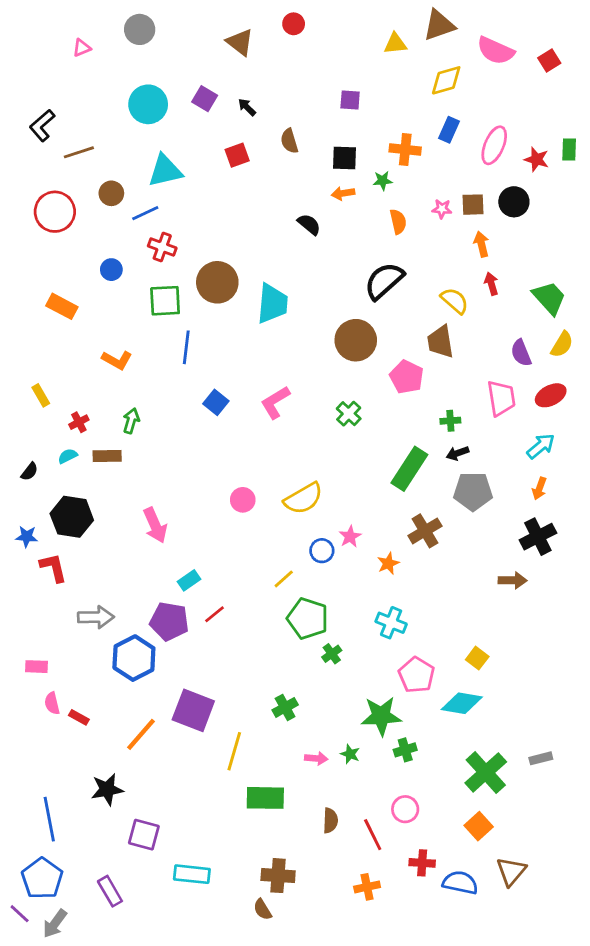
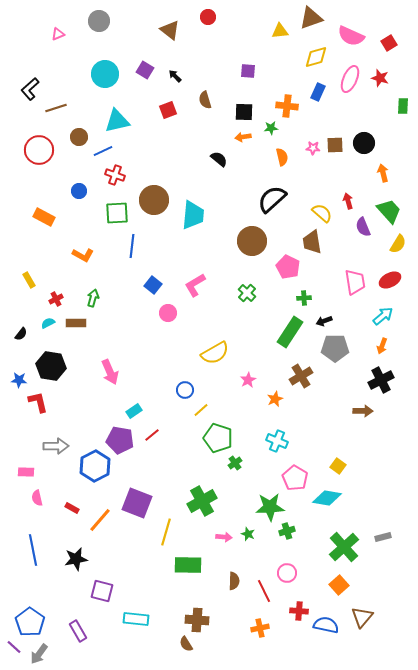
pink ellipse: (494, 145) -> (350, 79), moved
red star: (537, 159) -> (380, 78), moved
orange arrow: (481, 244) -> (383, 173), moved
purple semicircle: (521, 353) -> (363, 227), moved
green cross: (450, 421) -> (304, 298), moved
pink circle: (243, 500) -> (168, 313), moved
blue circle: (322, 551) -> (185, 390), moved
gray arrow: (96, 617) -> (56, 446), moved
green cross: (285, 707) -> (202, 501), size x1.6
red rectangle: (79, 717) -> (72, 508), moved
blue line: (49, 819) -> (33, 550), moved

